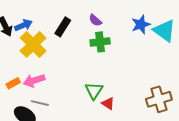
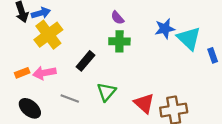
black rectangle: (63, 27) -> (85, 61), moved
gray line: (40, 103) -> (70, 99), moved
red triangle: (108, 103) -> (144, 103), moved, size x1.5

